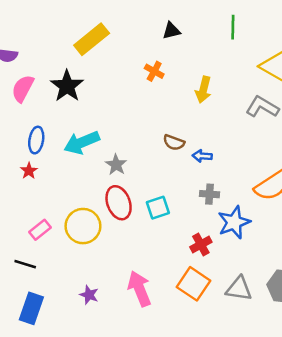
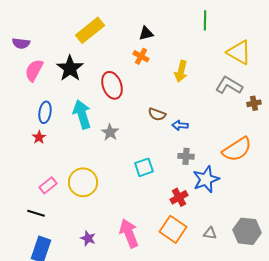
black triangle: (171, 31) -> (146, 33), moved
cyan arrow: (82, 143) -> (82, 114), turned 96
red ellipse: (119, 203) -> (112, 85), moved
gray triangle: (239, 289) -> (210, 233), size x0.6

